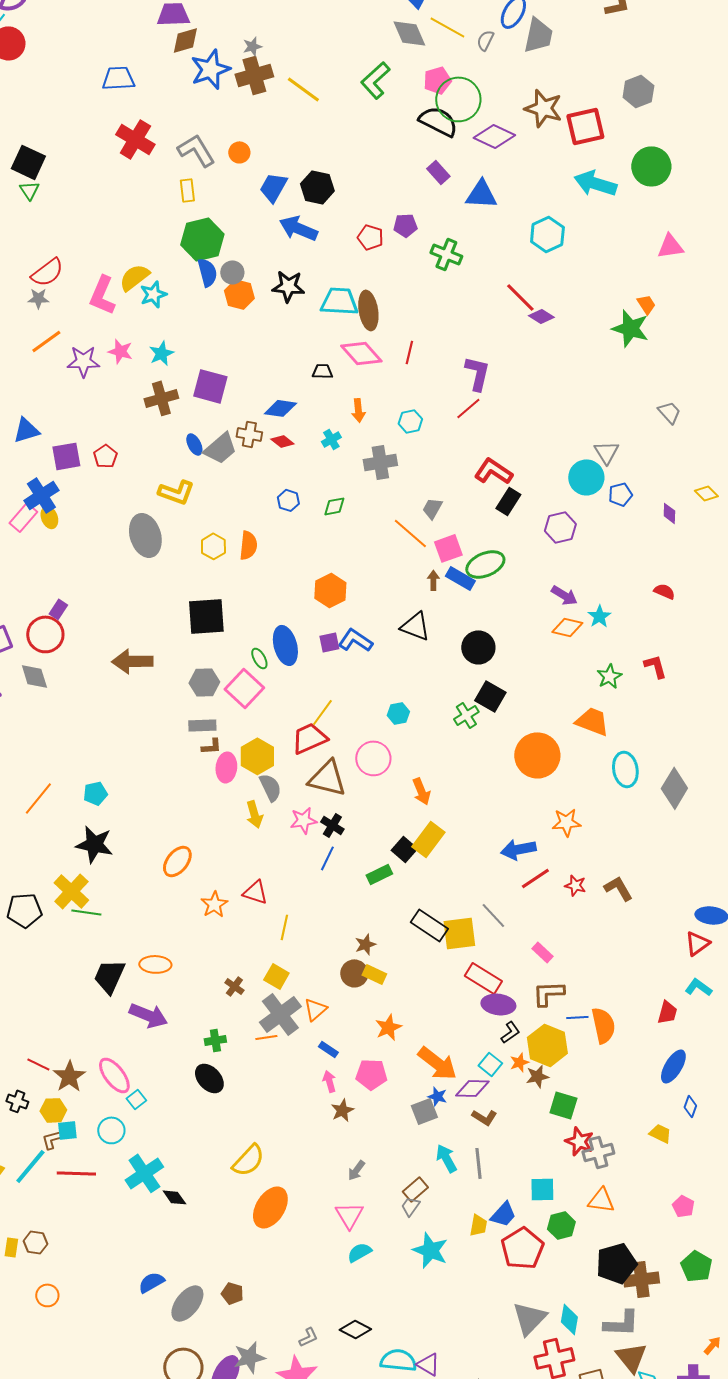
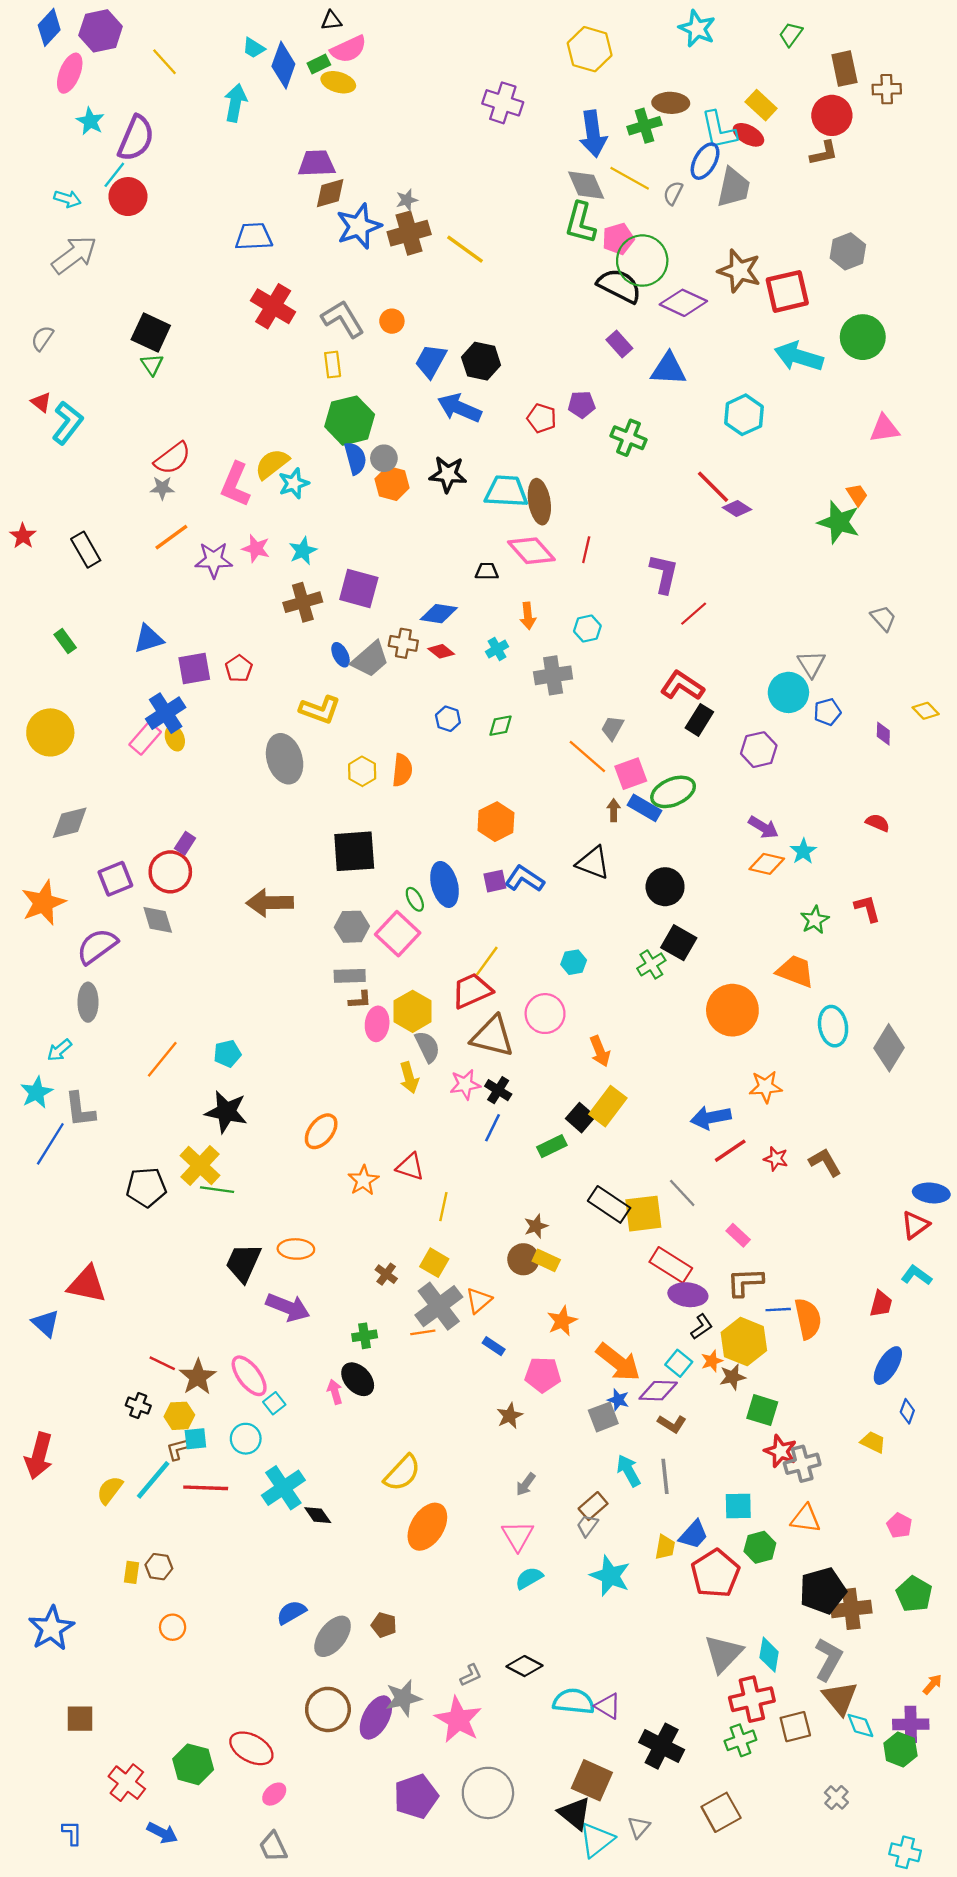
green L-shape: (375, 80) -> (580, 223), moved, turned -33
red line: (468, 408) -> (694, 614), moved
pink arrow: (329, 1081) -> (335, 1392), moved
gray L-shape: (621, 1323) -> (828, 1659), turned -63

